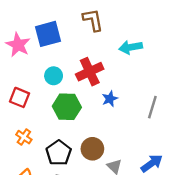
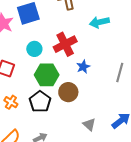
brown circle: (92, 149) -> (68, 92), moved
black pentagon: (59, 153) -> (40, 102), moved

